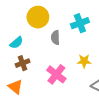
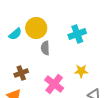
gray semicircle: (55, 38) -> (45, 48), moved
cyan semicircle: (16, 43) -> (15, 34), moved

